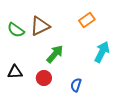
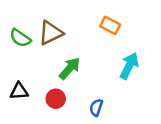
orange rectangle: (87, 20) -> (110, 25), turned 63

